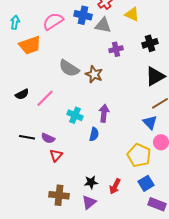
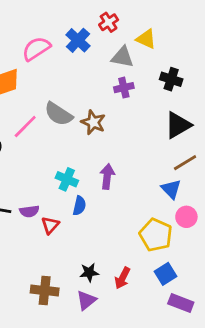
blue cross: (83, 15) -> (78, 40), turned 30
gray triangle: (103, 25) -> (122, 57), moved
black cross: (150, 43) -> (171, 79), turned 35
pink line: (45, 98) -> (25, 126), moved
blue semicircle: (94, 134) -> (79, 206), moved
purple semicircle: (48, 138) -> (29, 211), turned -32
red triangle: (56, 155) -> (50, 225), moved

